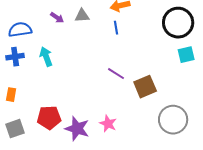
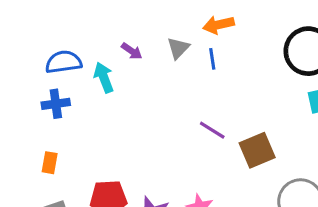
gray triangle: (82, 16) -> (178, 48), moved, turned -42
purple arrow: (57, 18) -> (132, 51), moved
cyan arrow: (46, 57) -> (104, 77), moved

